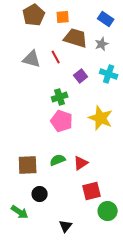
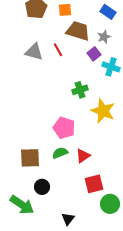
purple square: (81, 76) -> (94, 54), moved
green cross: (60, 97) -> (80, 90), moved
pink pentagon: (62, 121) -> (64, 128), moved
green arrow: (20, 212) -> (22, 205), size x1.4

